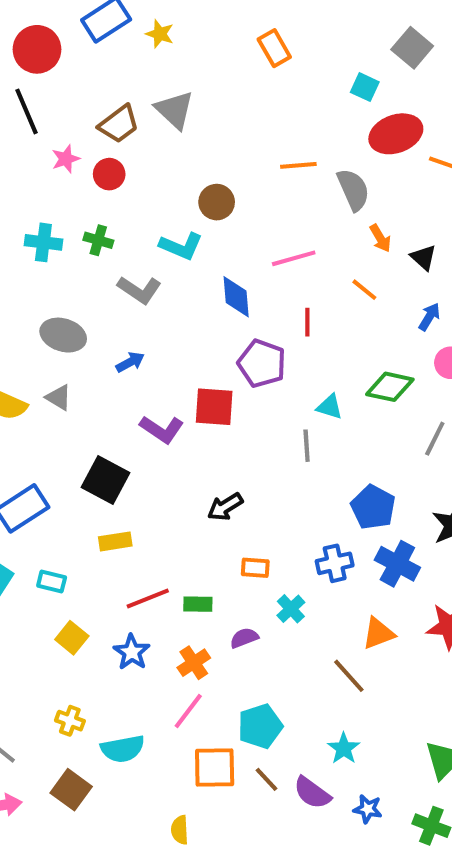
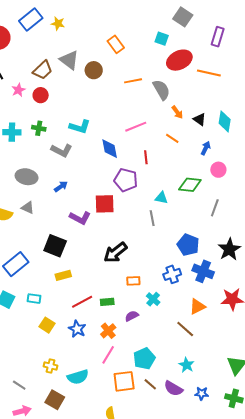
orange rectangle: (274, 48) -> (116, 44), moved
brown circle: (217, 202) -> (94, 70), moved
black arrow: (225, 507) -> (115, 253), size x1.4

